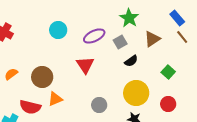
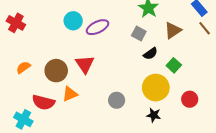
purple ellipse: (94, 36) -> (97, 27), moved
gray square: (120, 42) -> (139, 33), turned -32
red triangle: (85, 65) -> (85, 64), moved
green square: (168, 72) -> (174, 65), moved

